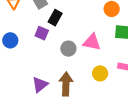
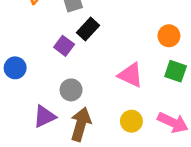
blue circle: (10, 40) -> (15, 68), moved
gray circle: (68, 49) -> (71, 90), moved

